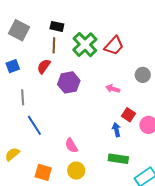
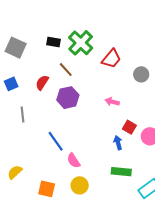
brown line: (54, 45) -> (66, 70), moved, turned -42
green cross: (85, 45) -> (81, 43), moved
gray circle: (143, 75) -> (141, 74), moved
blue line: (34, 125) -> (56, 141), moved

